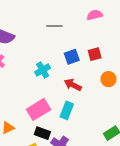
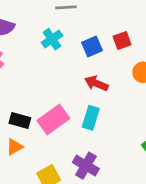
cyan cross: (43, 70) -> (52, 39), moved
black rectangle: (42, 133) -> (20, 120), moved

